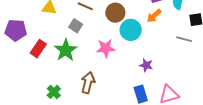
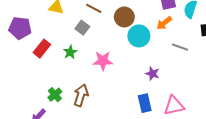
gray line: (184, 39) -> (180, 47), moved
pink star: (106, 48) -> (103, 61), moved
green star: (66, 50) -> (70, 52), size x0.6
brown arrow: (88, 83) -> (81, 95), moved

